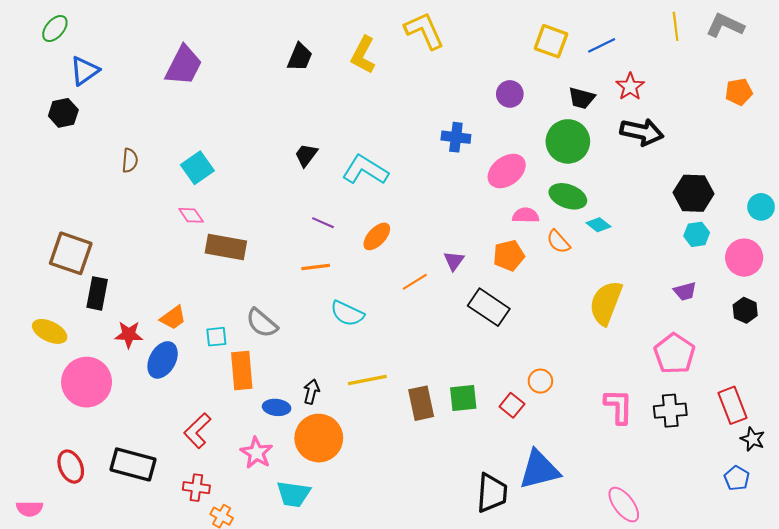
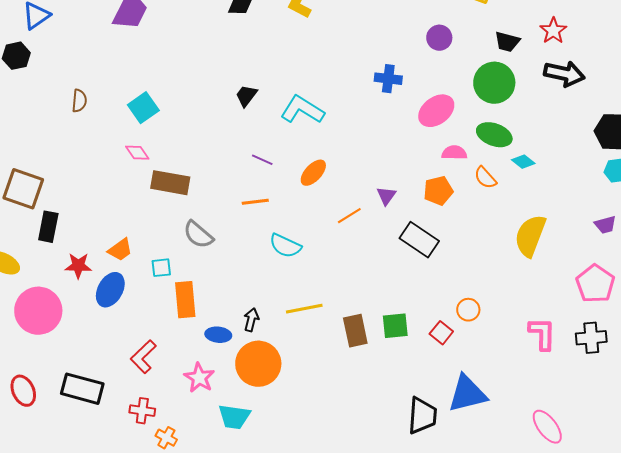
gray semicircle: (262, 323) -> (198, 235), moved

